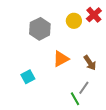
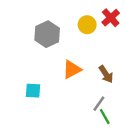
cyan square: (28, 77) -> (33, 91), turned 32
green line: (75, 99) -> (105, 117), moved

